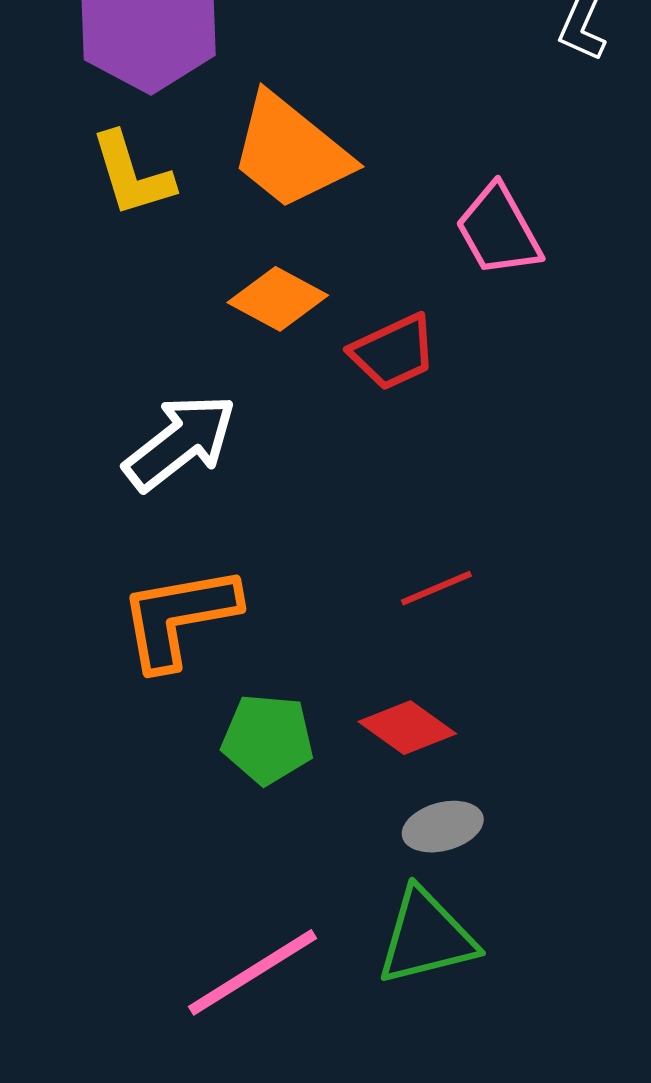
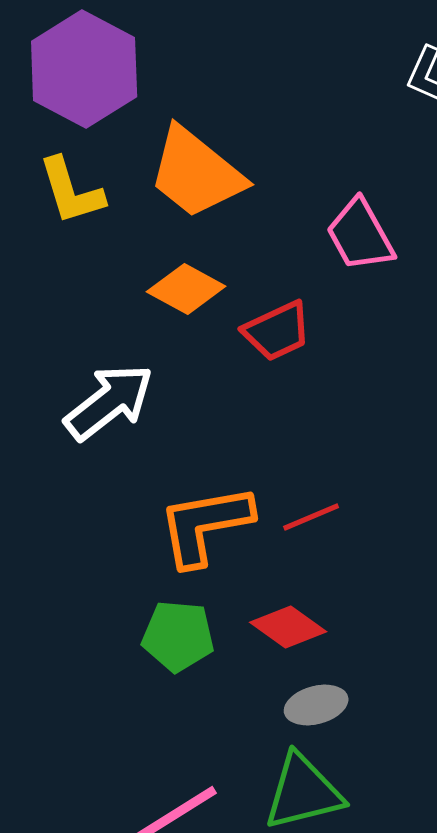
orange L-shape: (179, 617) -> (205, 525), moved

